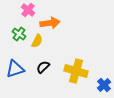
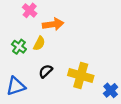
green cross: (19, 34) -> (19, 47), moved
blue triangle: (15, 69) -> (16, 86), moved

